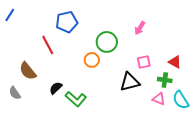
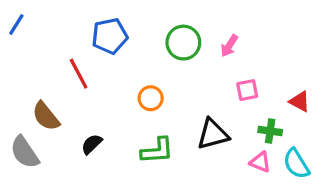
green circle: (107, 42) -> (183, 43), moved
pink square: (144, 62) -> (247, 90), moved
red triangle: (175, 62) -> (300, 101), moved
gray semicircle: (15, 93) -> (25, 152), size x1.5
green L-shape: (76, 99) -> (157, 151), moved, turned -45

